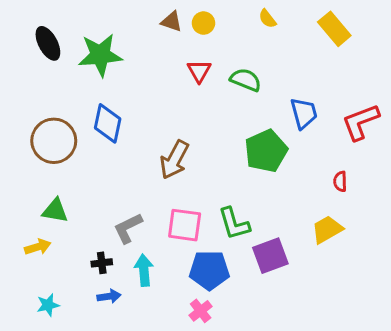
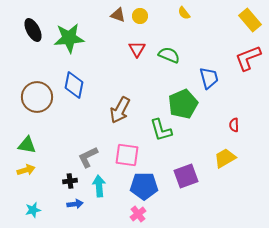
yellow rectangle: (334, 29) -> (250, 20), moved
red L-shape: (360, 122) -> (248, 58), moved
green triangle: (55, 211) -> (27, 145), moved
green L-shape: (234, 224) -> (161, 130), moved

